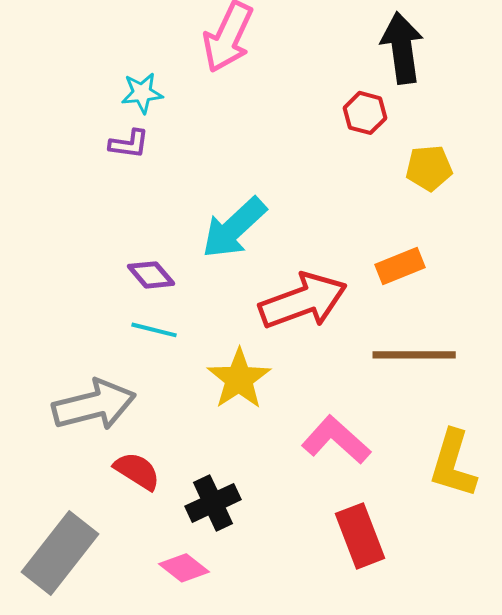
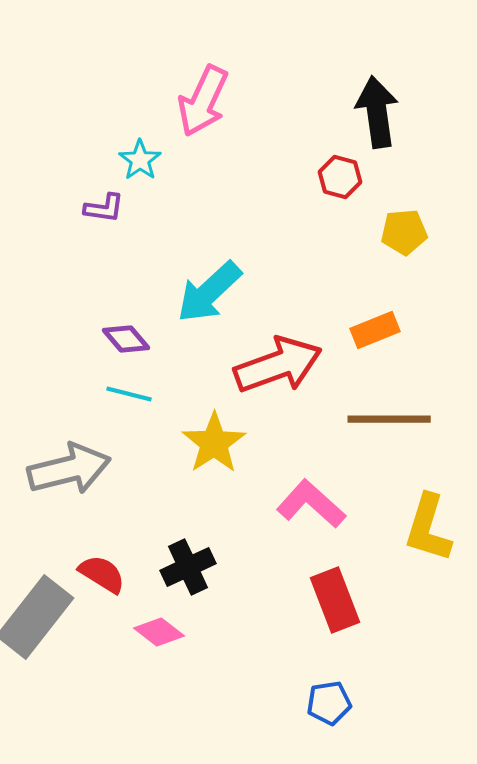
cyan star: (142, 93) -> (140, 160), moved, turned -30
red semicircle: (137, 471) -> (102, 574), moved

